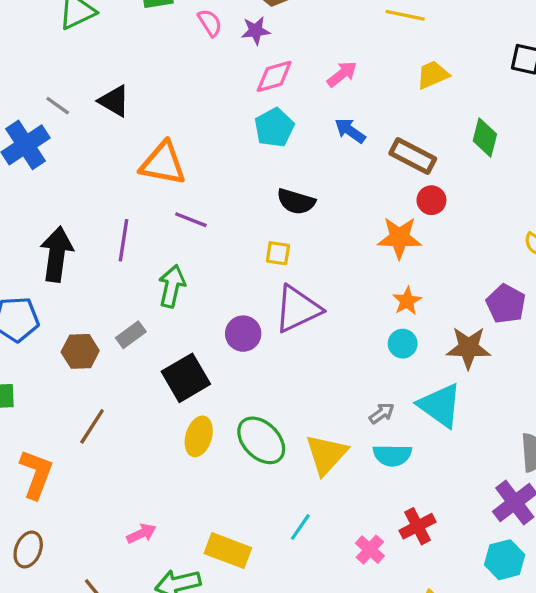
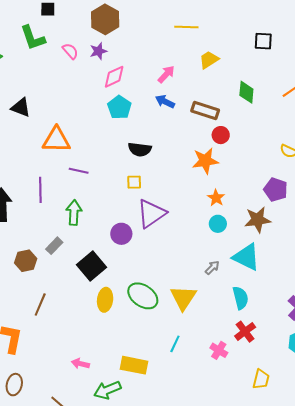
pink arrow: (342, 74) -> (166, 74), moved
cyan semicircle: (392, 455) -> (241, 298), moved, turned -95
pink arrow: (141, 534) -> (80, 364), turned -132

